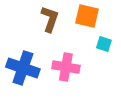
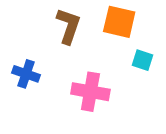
blue cross: (23, 68) -> (26, 74), moved, size x0.6

